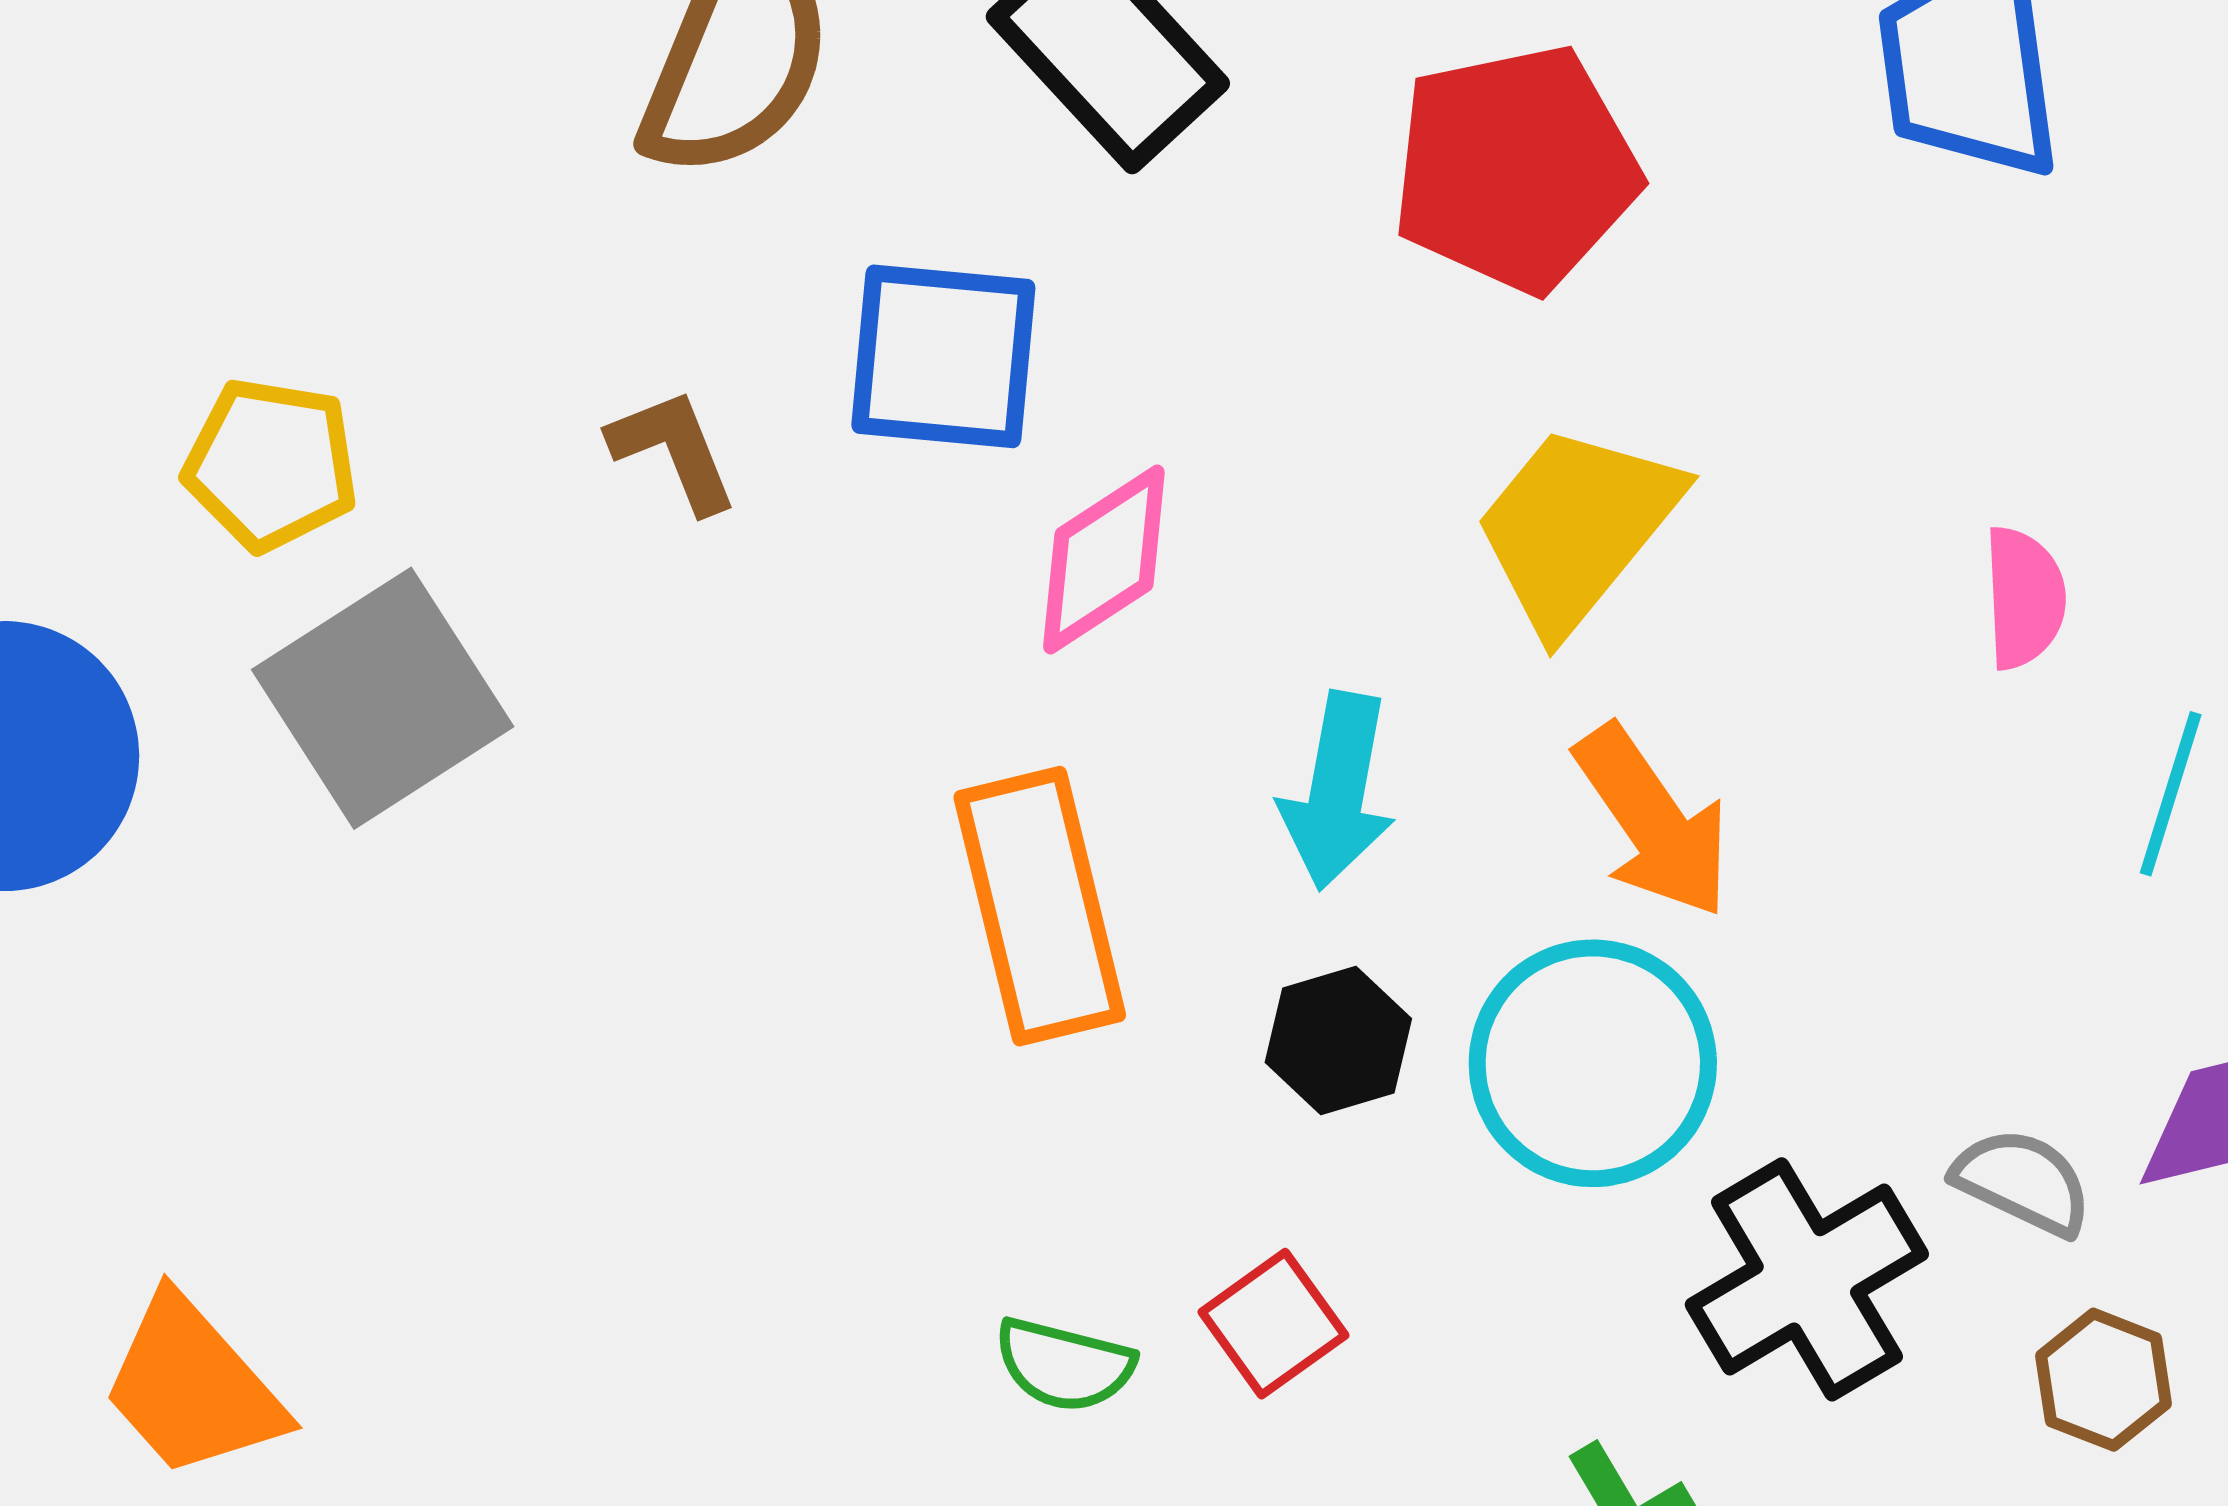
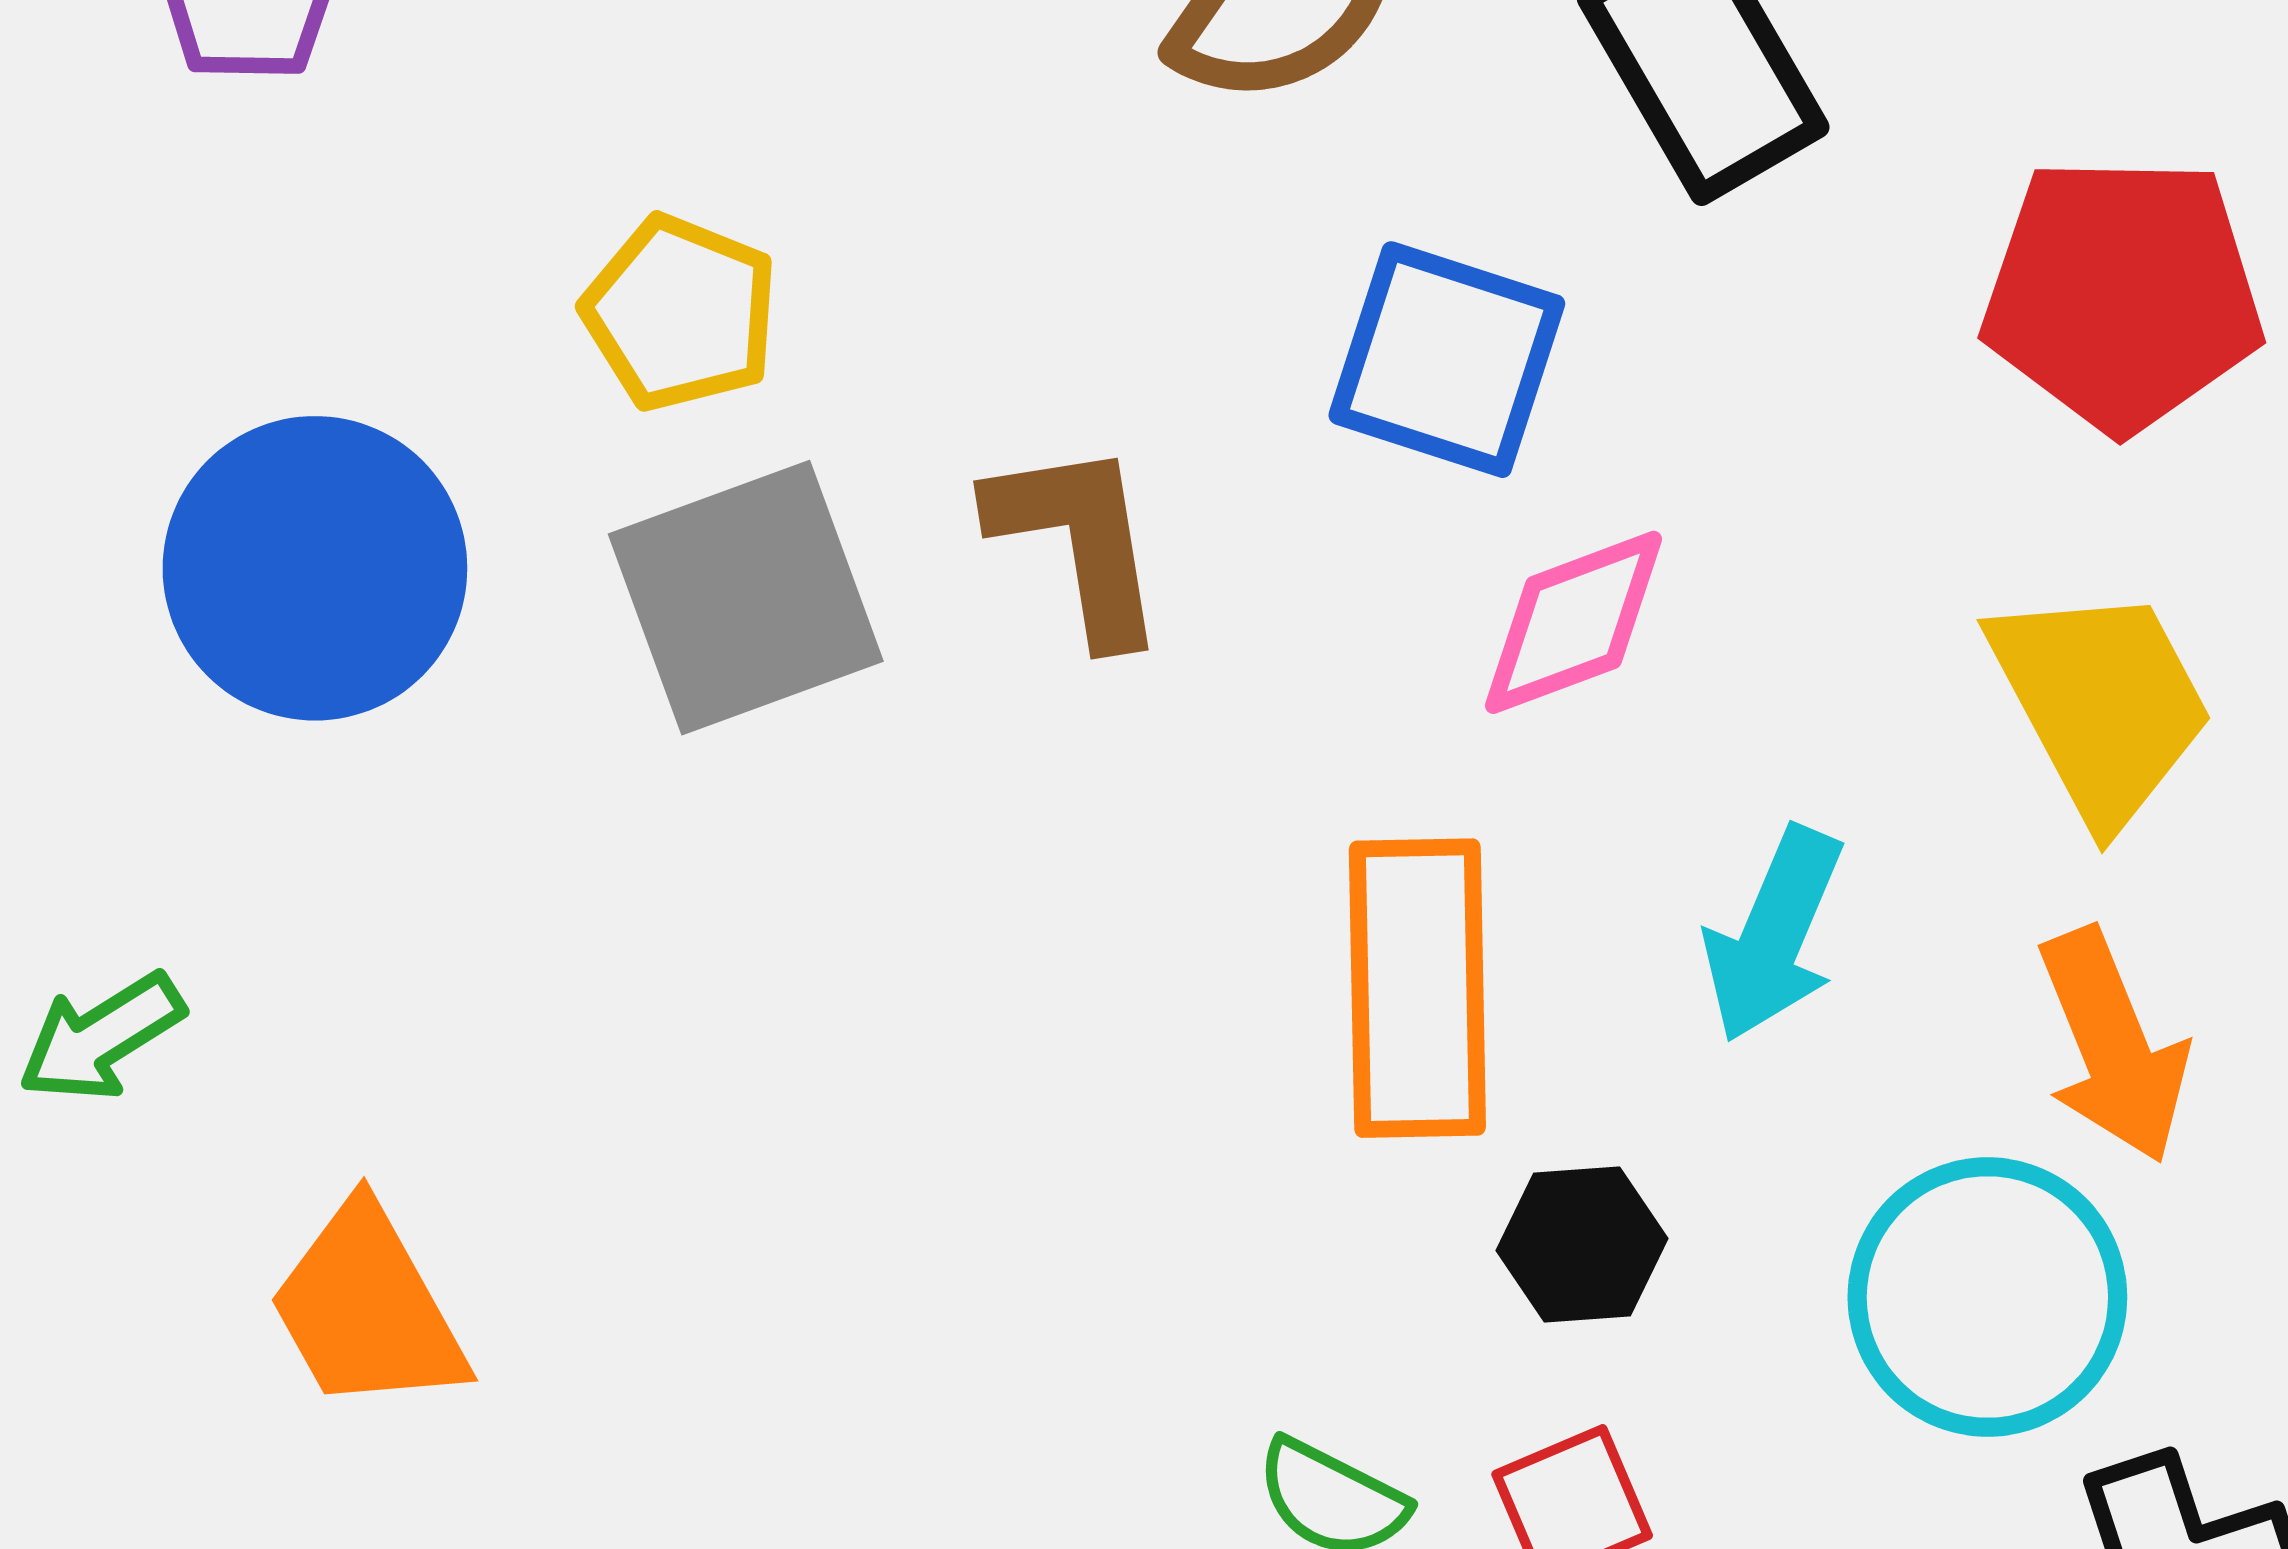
brown L-shape: (673, 450) -> (1078, 541), moved, size x1.4
yellow trapezoid: (1577, 528) -> (2101, 704), turned 100
black hexagon: (1338, 1041) -> (1582, 1245), moved

